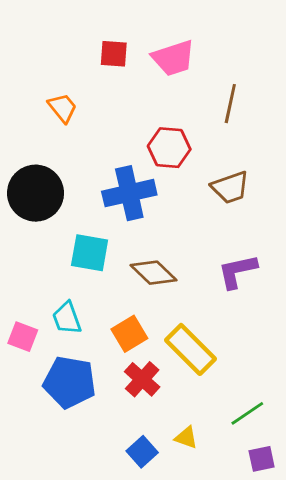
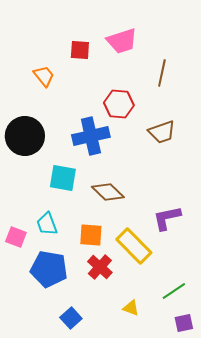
red square: (114, 54) -> (80, 50), moved
purple L-shape: (237, 271) -> (167, 218), moved
orange square: (129, 334) -> (91, 235), turned 35
blue square: (142, 452) -> (71, 318), moved

